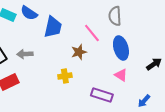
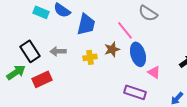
gray semicircle: (115, 16) -> (148, 13), turned -54
blue ellipse: (121, 48) -> (138, 54), moved
yellow cross: (65, 76) -> (90, 57), moved

